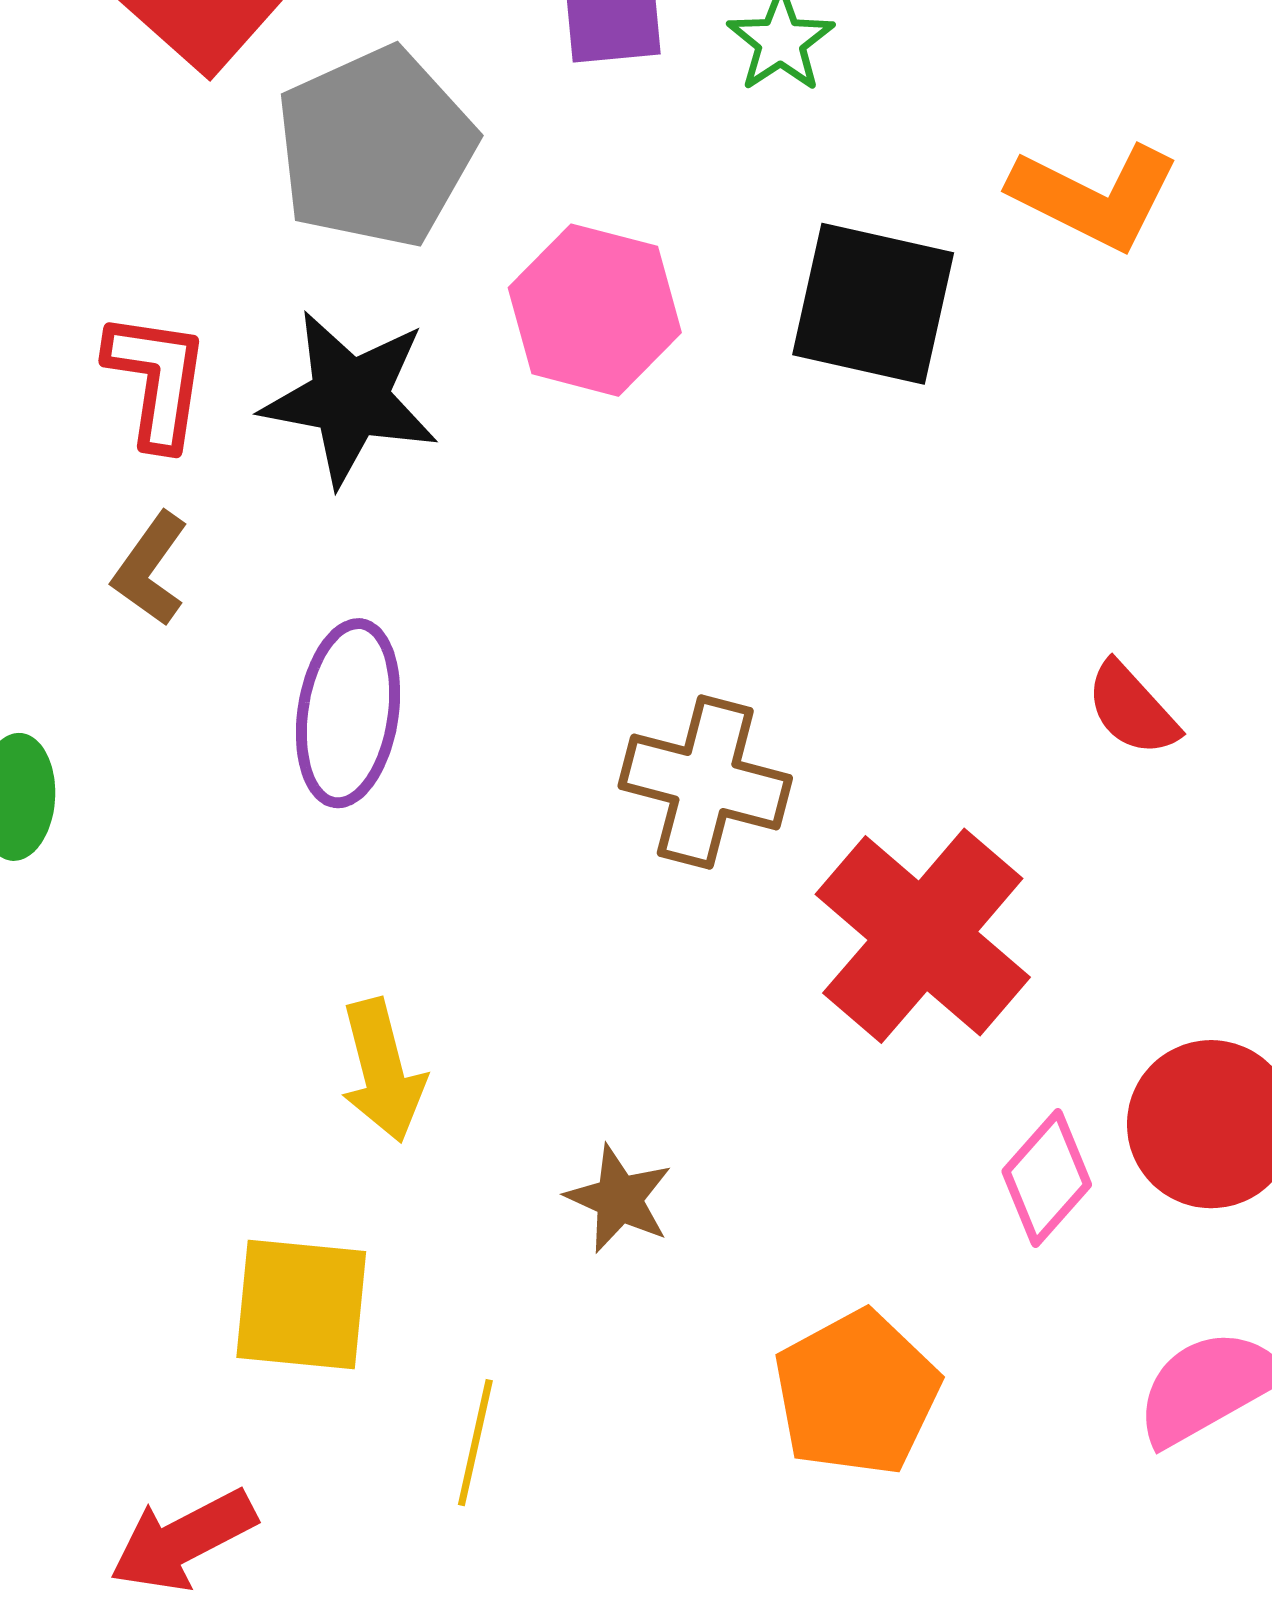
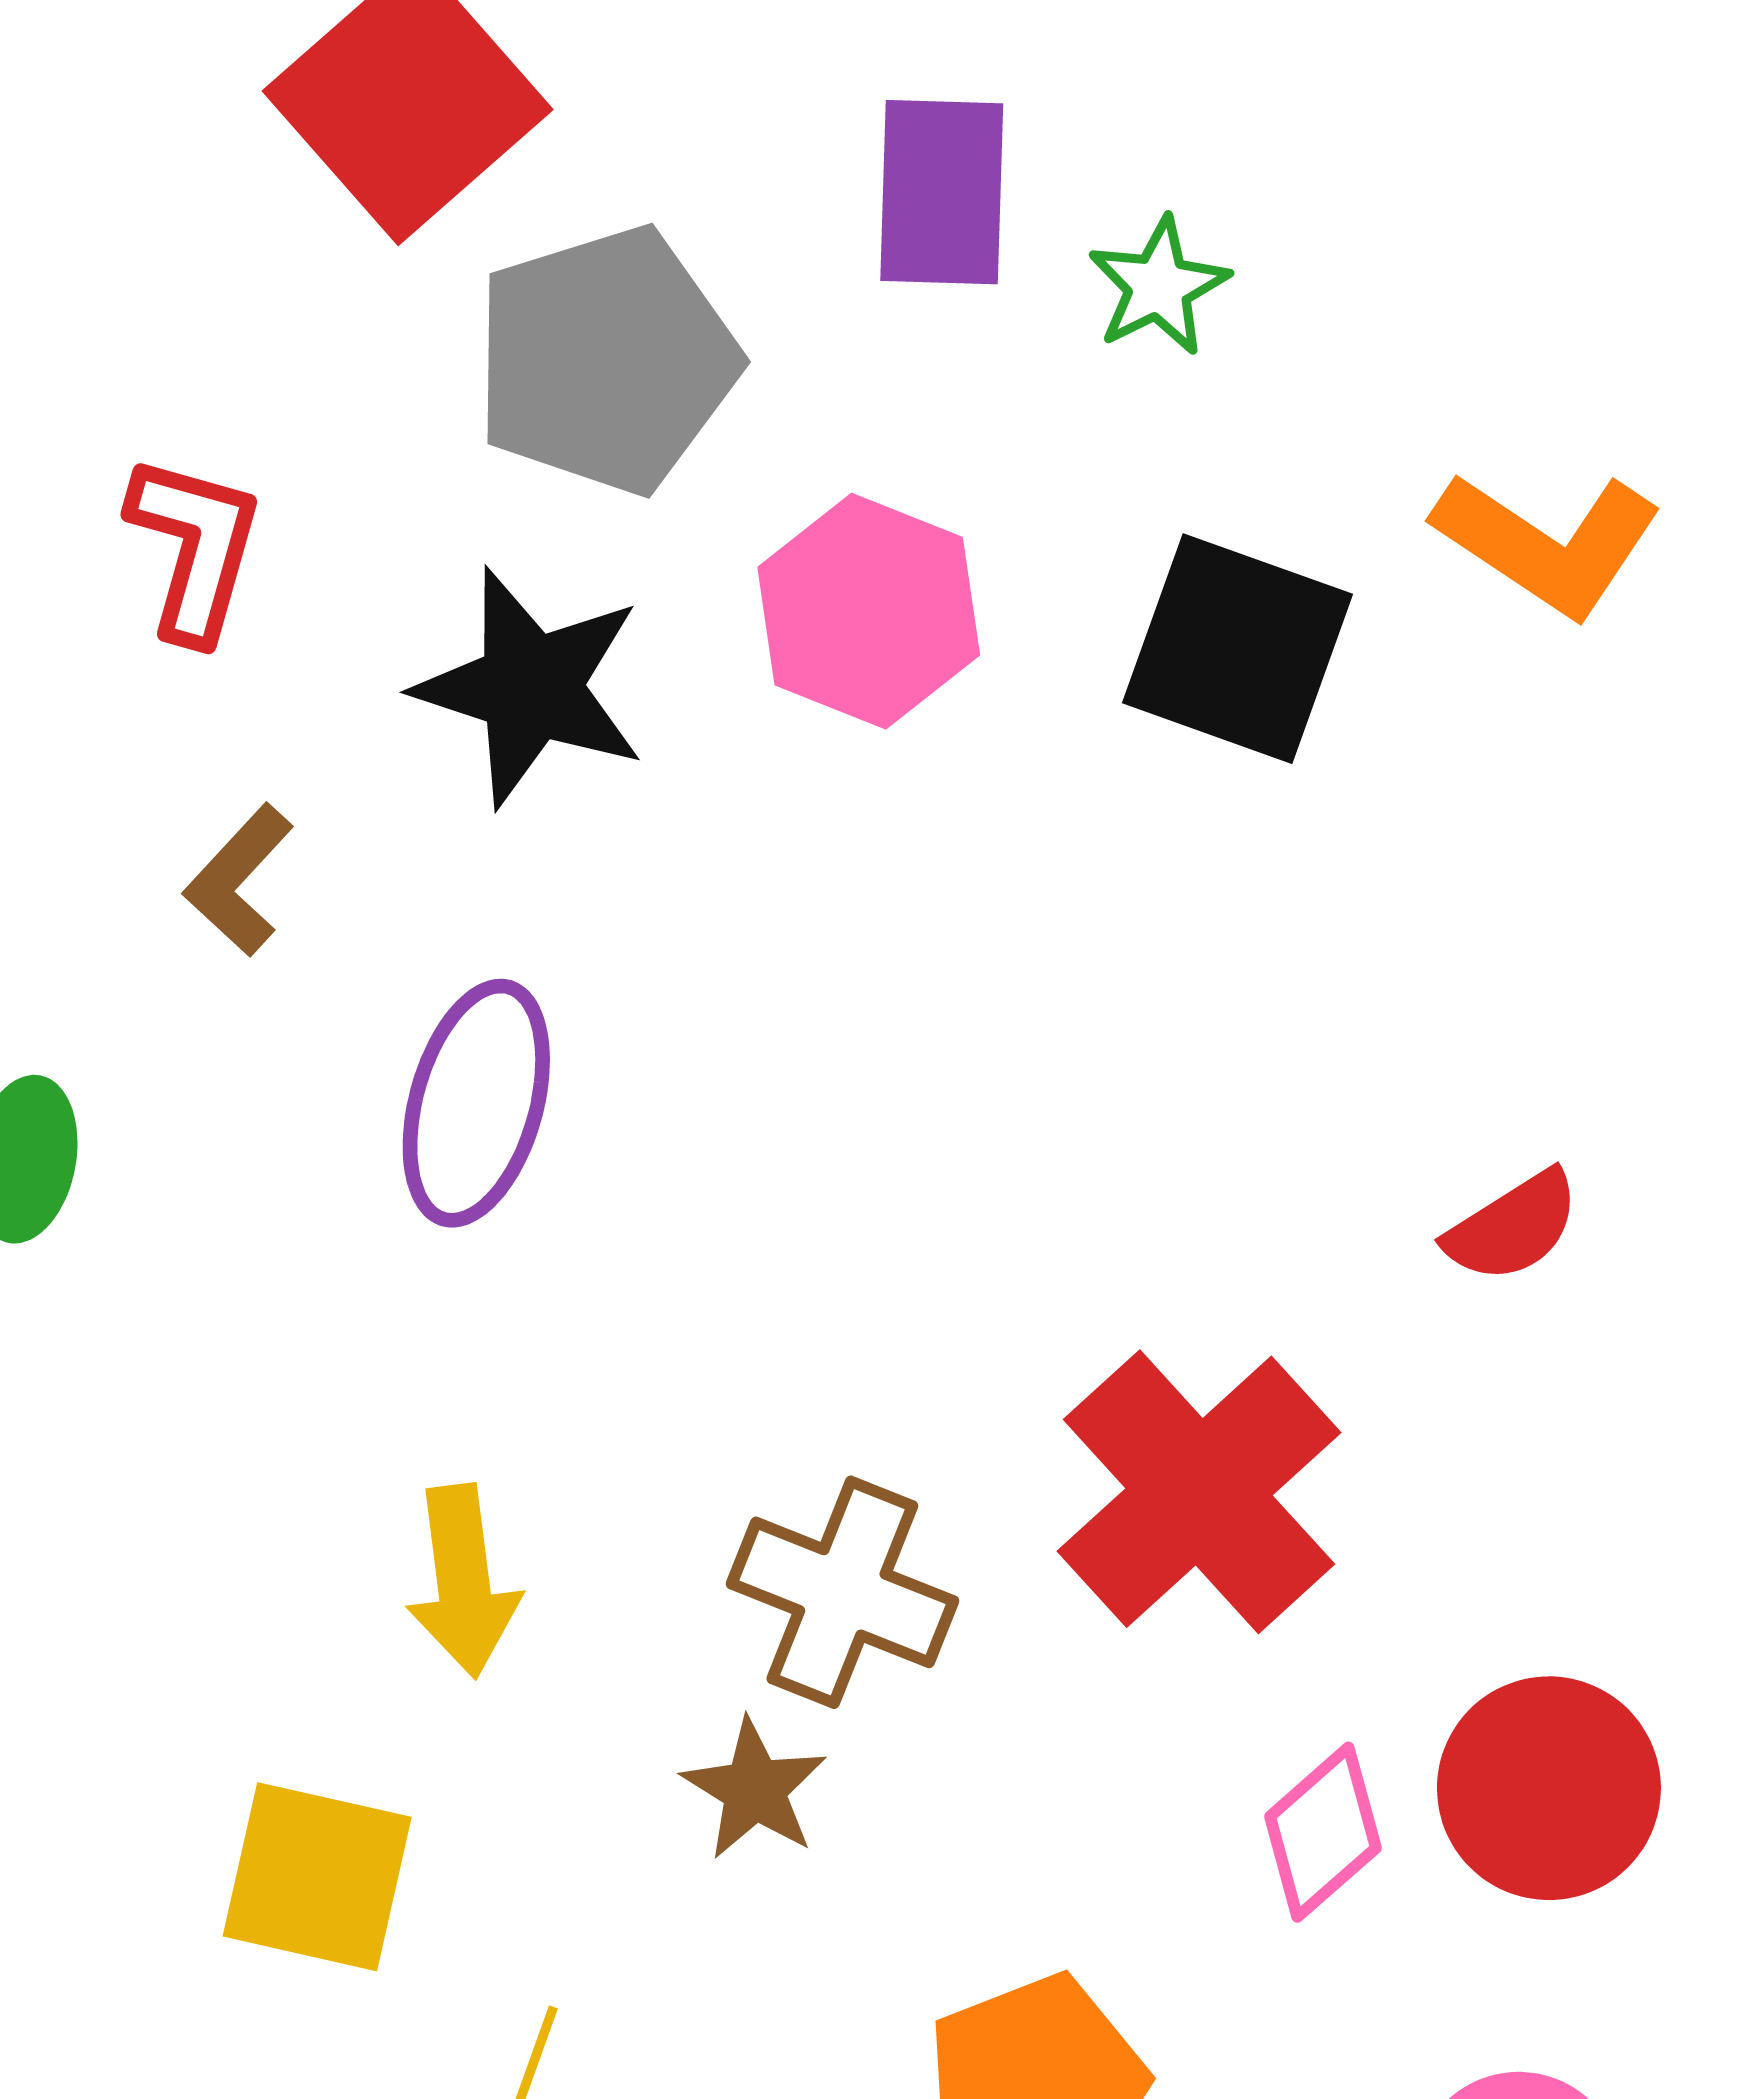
red L-shape: (157, 380) -> (195, 547), moved
red semicircle: (1132, 709) -> (1513, 1227), turned -87
brown cross: (705, 782) -> (842, 1592), moved

